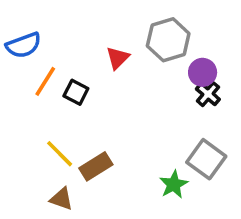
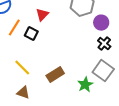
red triangle: (118, 58) -> (42, 15), moved
black cross: (208, 94) -> (104, 44), moved
brown rectangle: (96, 166) -> (55, 75), moved

